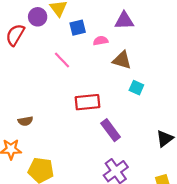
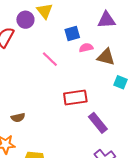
blue square: (78, 28) -> (72, 33), moved
pink semicircle: (101, 41) -> (86, 48), moved

